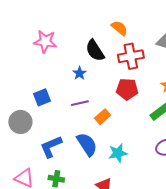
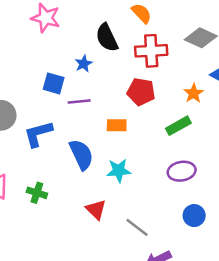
blue square: (42, 97) -> (54, 83), moved, turned 30
orange rectangle: (103, 117) -> (117, 125), moved, turned 35
blue L-shape: (51, 147) -> (38, 134), moved

